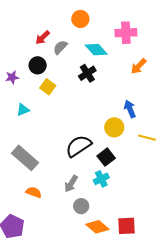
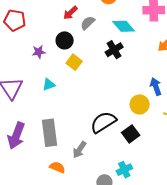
gray rectangle: (25, 158) -> (50, 133), turned 40
cyan cross: (101, 179) -> (124, 170), moved
gray arrow: (71, 184) -> (80, 150), moved

